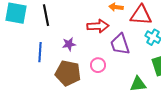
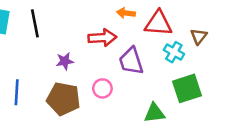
blue line: (40, 52) -> (17, 92), moved

